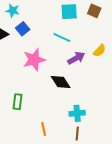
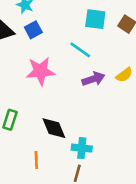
black diamond: (61, 82) -> (54, 128), moved

